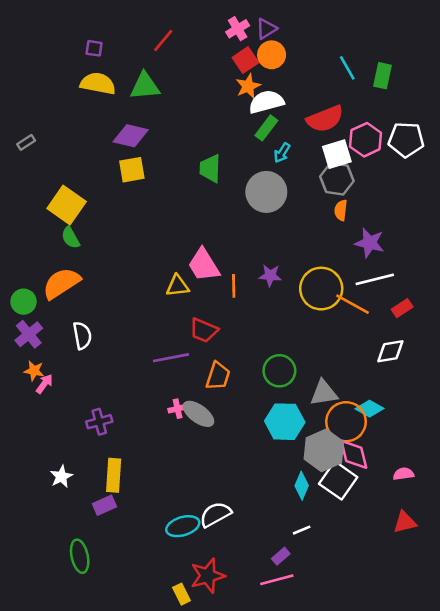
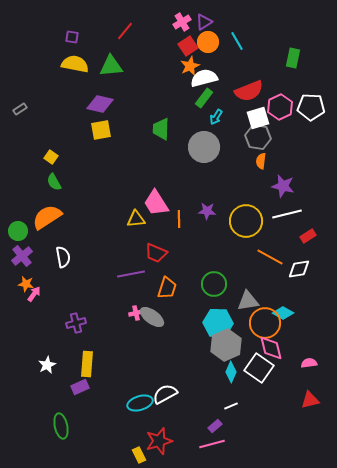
cyan line: (347, 68) -> (237, 41), moved
yellow square: (67, 205) -> (51, 157), size x0.5
orange line: (353, 304) -> (270, 257), moved
gray hexagon: (324, 450) -> (226, 345), moved

